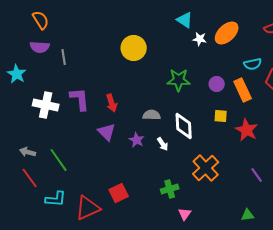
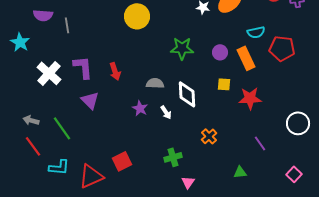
white cross: (46, 105) -> (49, 73), turned 30
red star: (247, 130) -> (250, 98), turned -30
purple triangle: (107, 132) -> (90, 100), moved
orange cross: (206, 168) -> (209, 136), size x0.6
green triangle: (248, 215) -> (240, 172), moved

